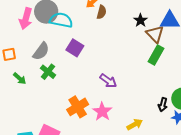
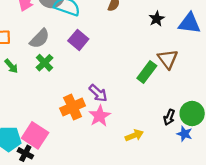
brown triangle: (155, 34) -> (168, 59), moved
green rectangle: (156, 55) -> (147, 72), moved
purple arrow: (108, 81) -> (98, 93), moved

